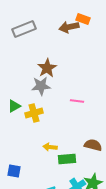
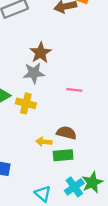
yellow cross: (34, 113) -> (26, 103), turned 30
brown semicircle: (93, 145) -> (66, 133), moved

